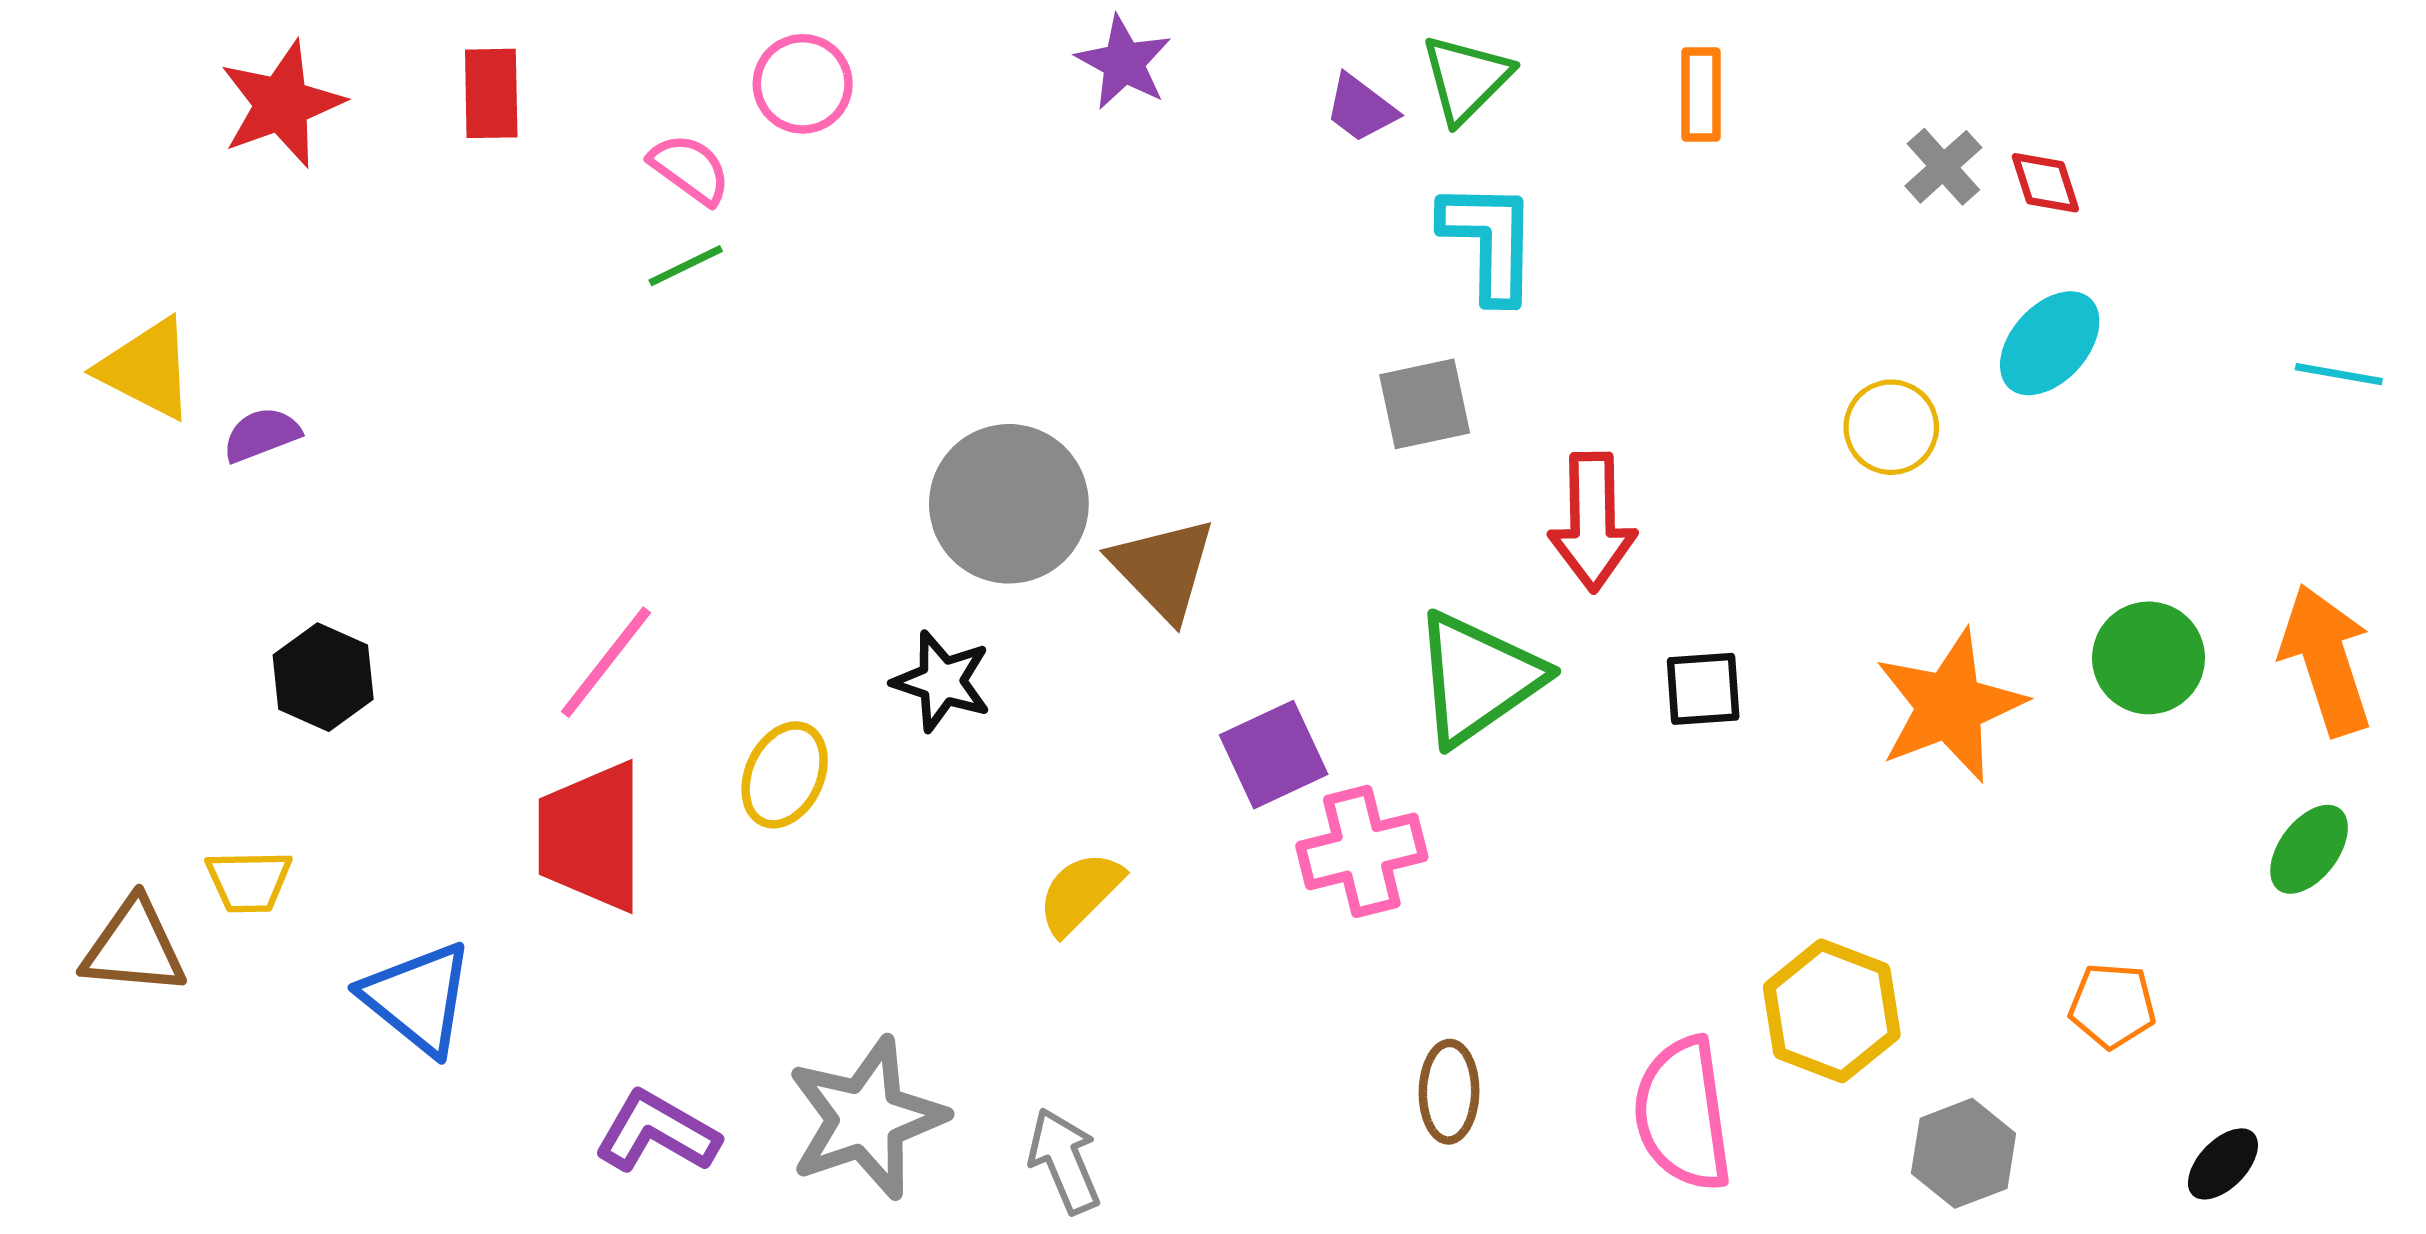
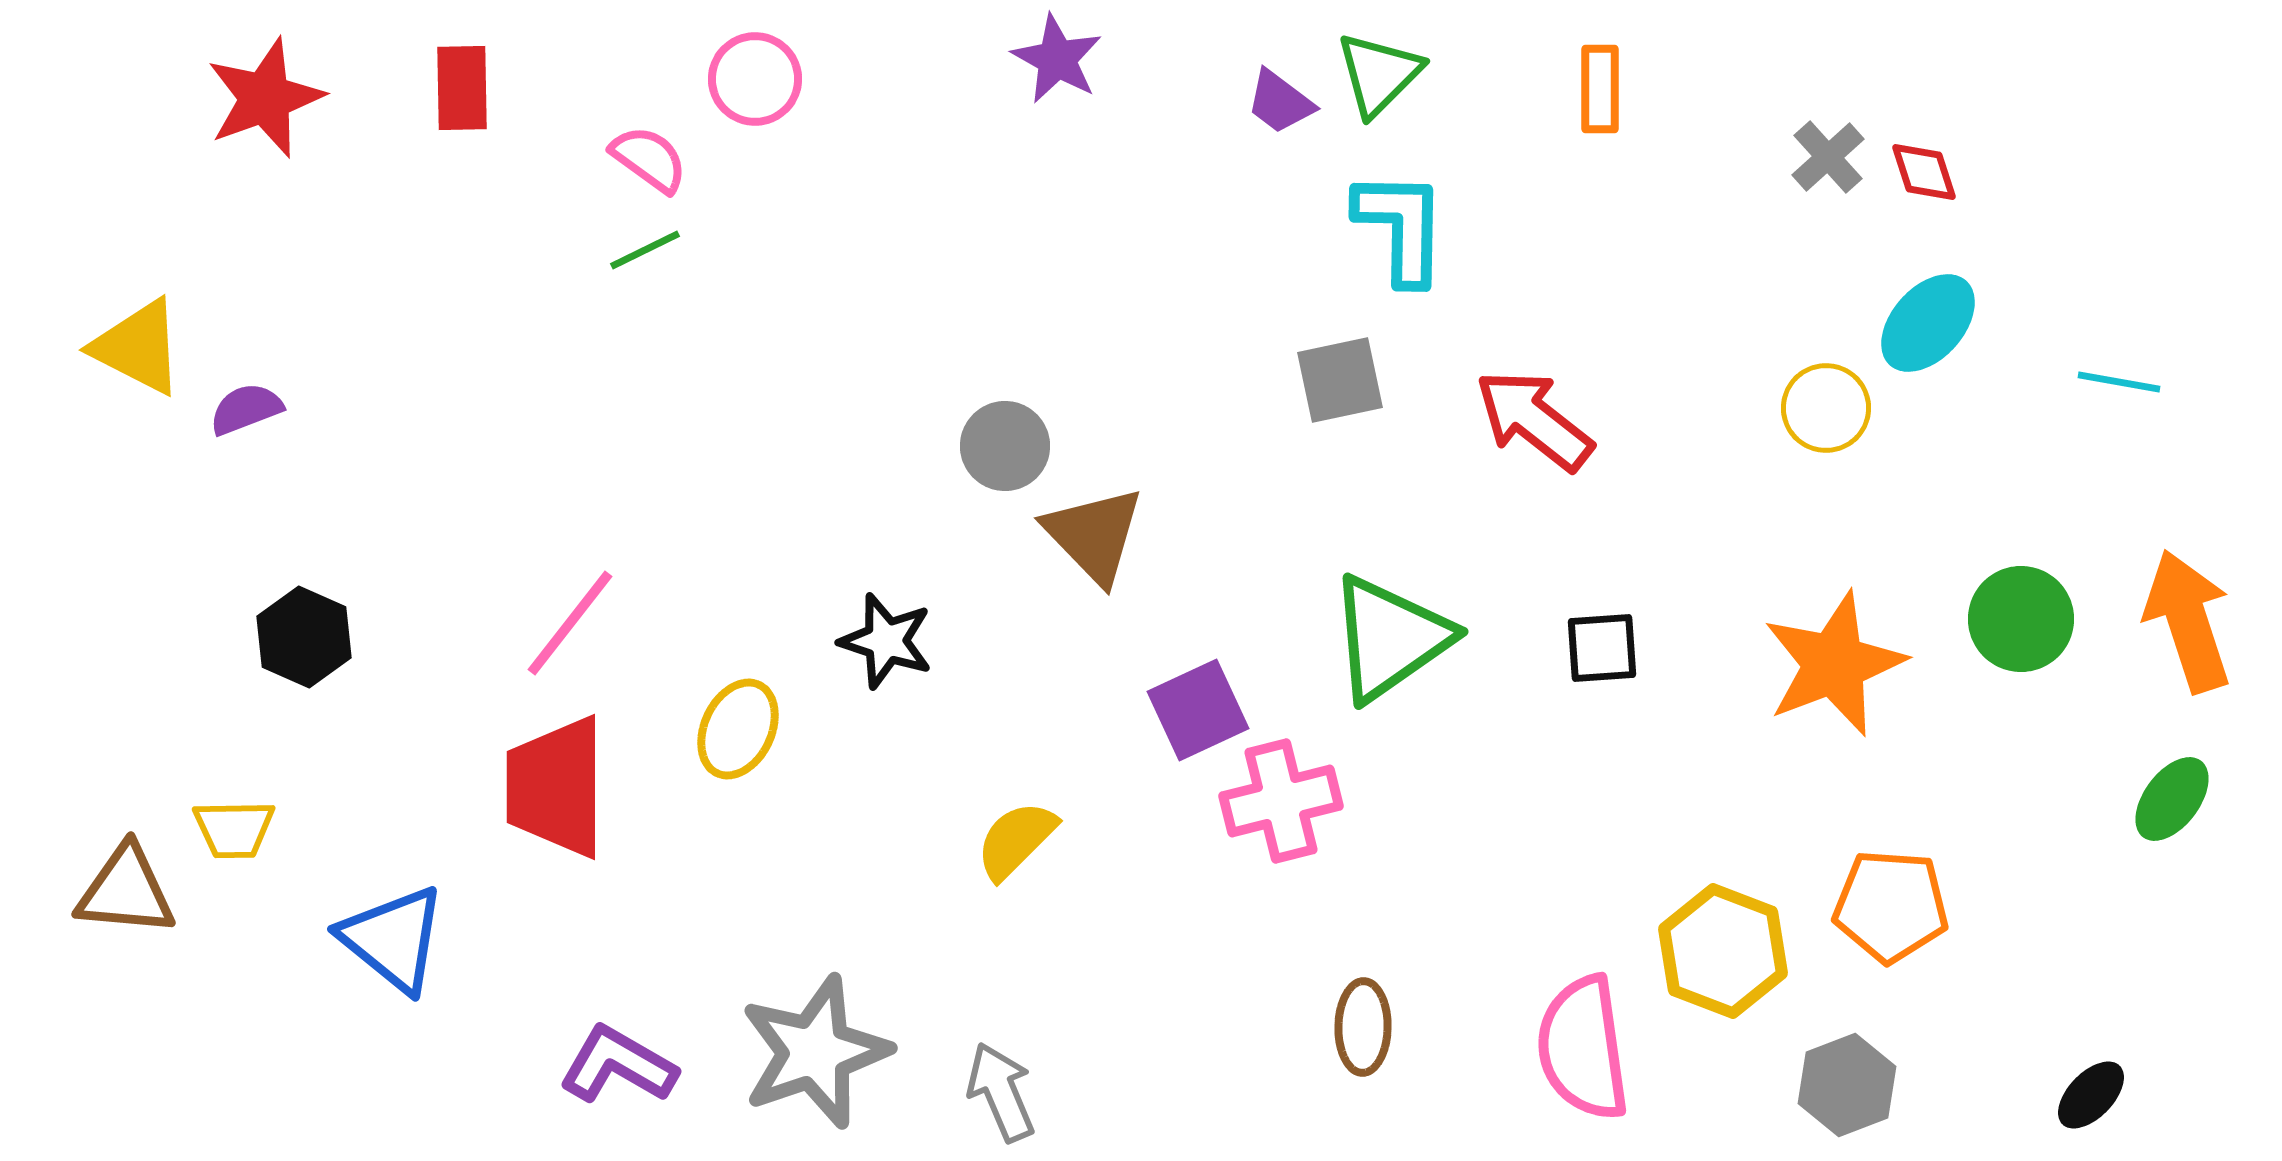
cyan line: (2339, 374) -> (2119, 382), moved
yellow circle: (1891, 427) -> (1826, 408), moved
gray circle: (1009, 504) -> (1005, 446), moved, size x0.6
red arrow: (1593, 522) -> (1534, 420), moved, turned 129
orange pentagon: (2112, 1006) -> (1891, 906), moved, size x1.4

